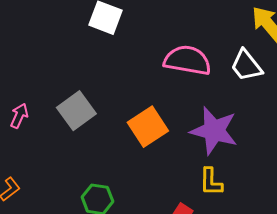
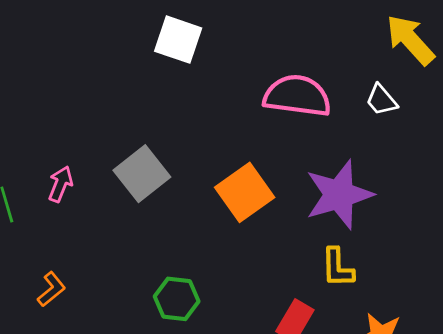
white trapezoid: (246, 65) -> (381, 100), size x0.7
purple star: (214, 131) -> (339, 195), turned -30

